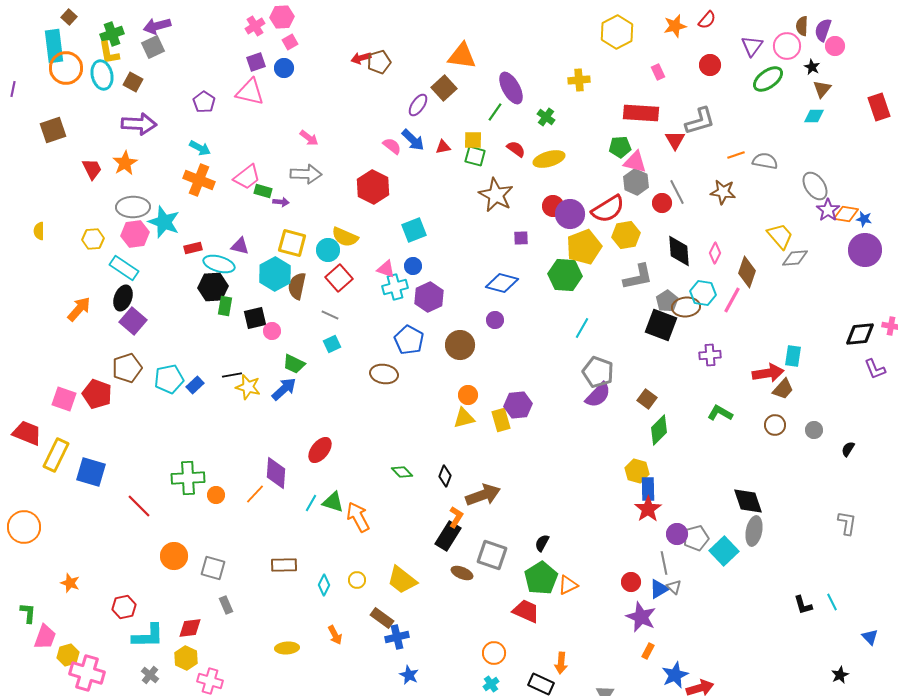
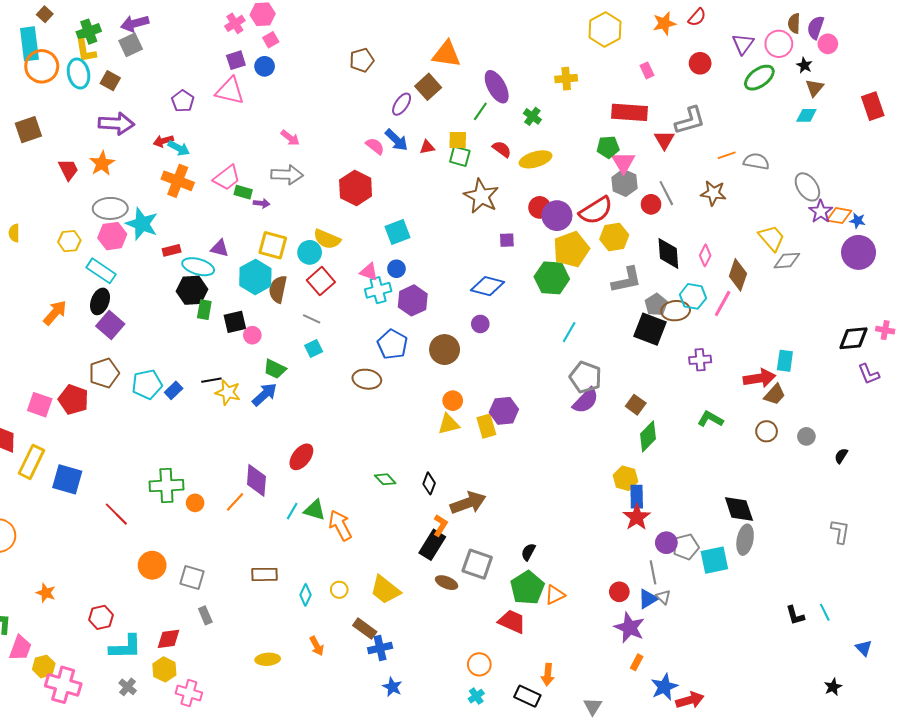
red arrow: (361, 58) -> (163, 141), moved
pink triangle: (635, 162) -> (623, 162), turned 45
cyan square: (724, 551) -> (714, 560), turned 32

